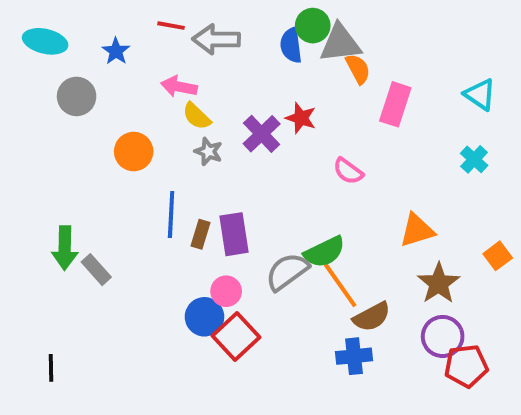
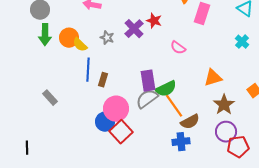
yellow semicircle: (197, 116) -> (80, 45), moved
purple rectangle: (234, 234) -> (148, 81), moved
green arrow: (65, 248) -> (45, 35), moved
pink circle: (226, 291) -> (116, 109), size x1.6

